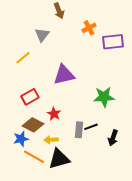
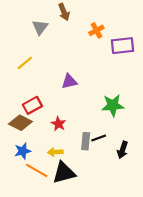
gray triangle: (42, 35) -> (40, 27), moved
purple triangle: (64, 75) -> (69, 81), size x0.7
brown diamond: (33, 125) -> (20, 123), moved

